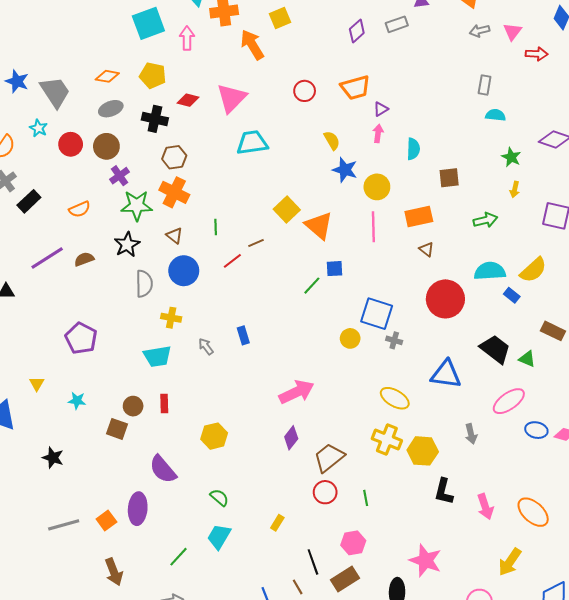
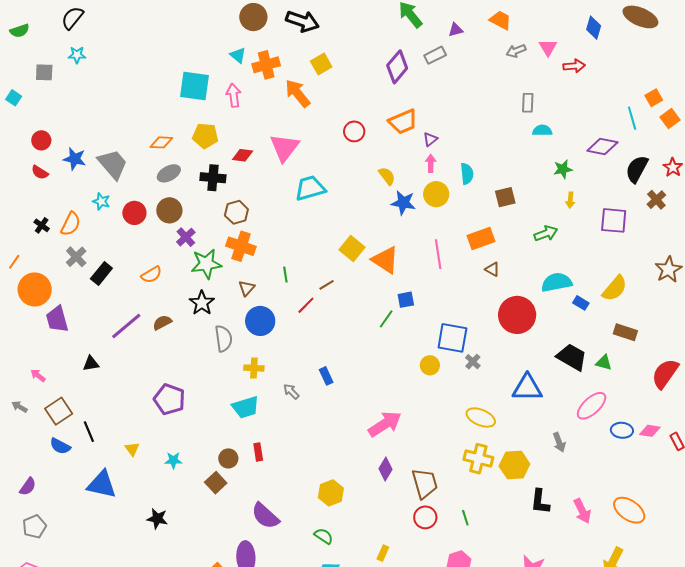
cyan square: (148, 23) -> (194, 86), turned 36
purple diamond: (357, 31) -> (397, 67), size x1.4
green star: (511, 157) -> (563, 169), turned -30
yellow circle: (377, 187) -> (436, 194), moved
brown triangle: (174, 236) -> (247, 288), turned 42
yellow semicircle: (533, 270) -> (615, 288), moved
gray cross: (394, 340) -> (473, 362), turned 35
brown square: (117, 429) -> (216, 483), turned 35
yellow hexagon: (214, 436) -> (331, 493), moved
brown trapezoid: (329, 458) -> (425, 483), turned 120

